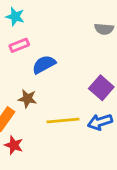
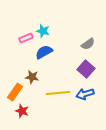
cyan star: (15, 17) -> (43, 31), moved
gray semicircle: (104, 29) -> (88, 44), moved, turned -40

